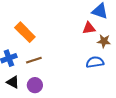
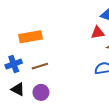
orange rectangle: (25, 32) -> (30, 37), turned -55

